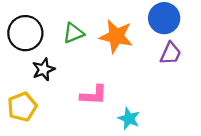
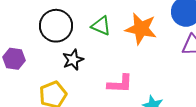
green triangle: (73, 33) -> (101, 26), turned 45

